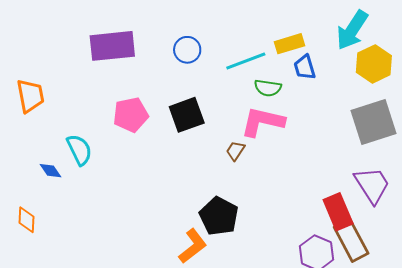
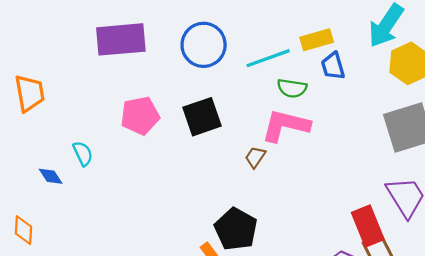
blue circle: (187, 50) -> (204, 45), size x1.5
cyan semicircle: (79, 150) -> (83, 154), size x0.7

